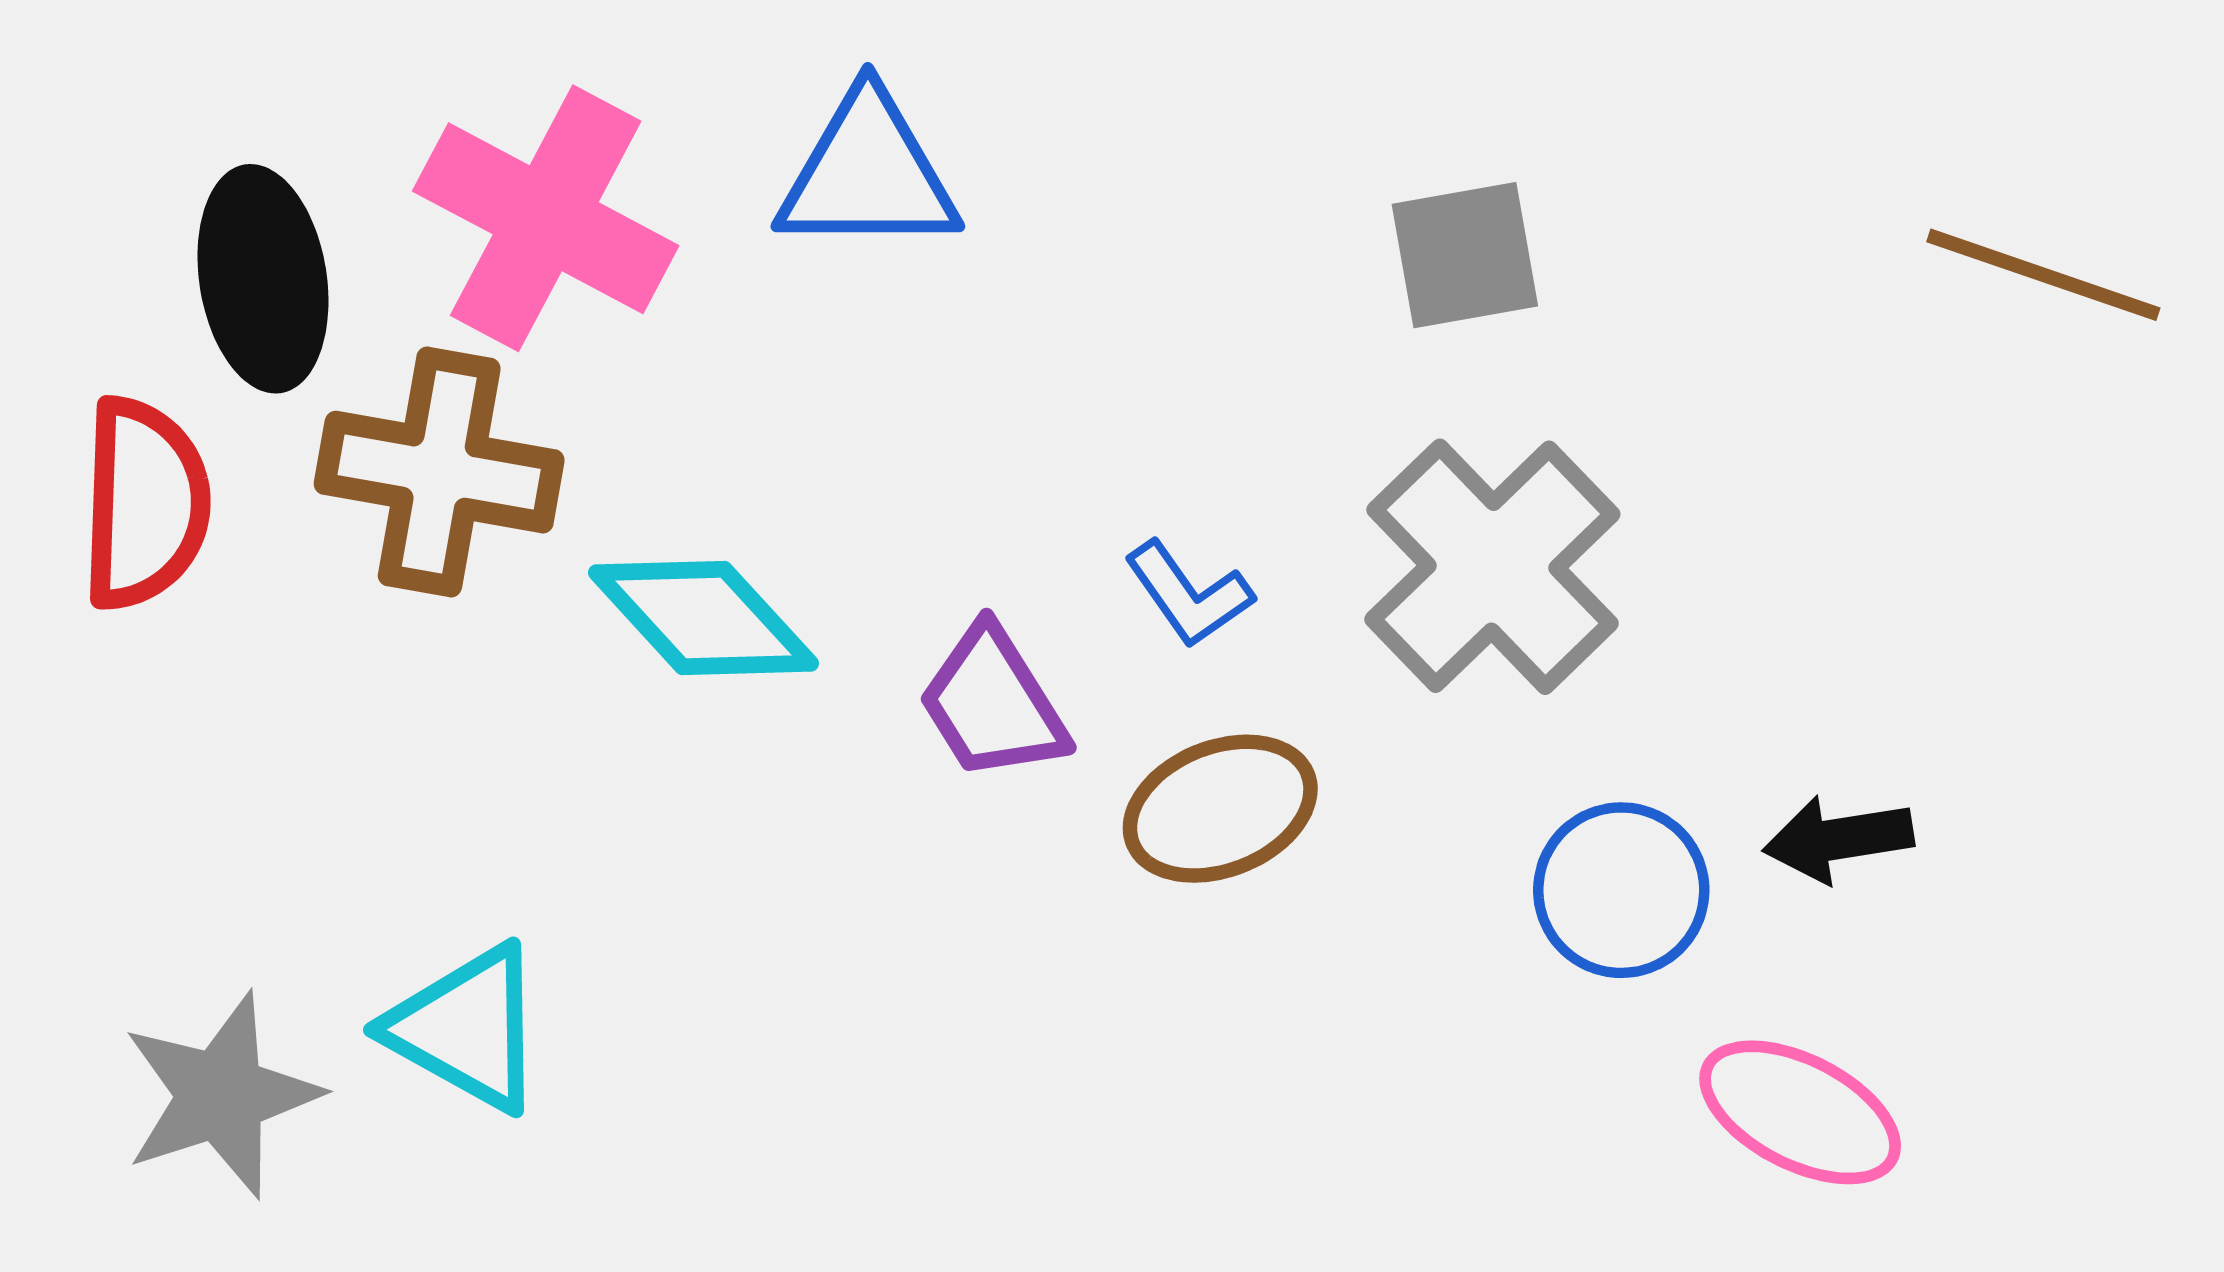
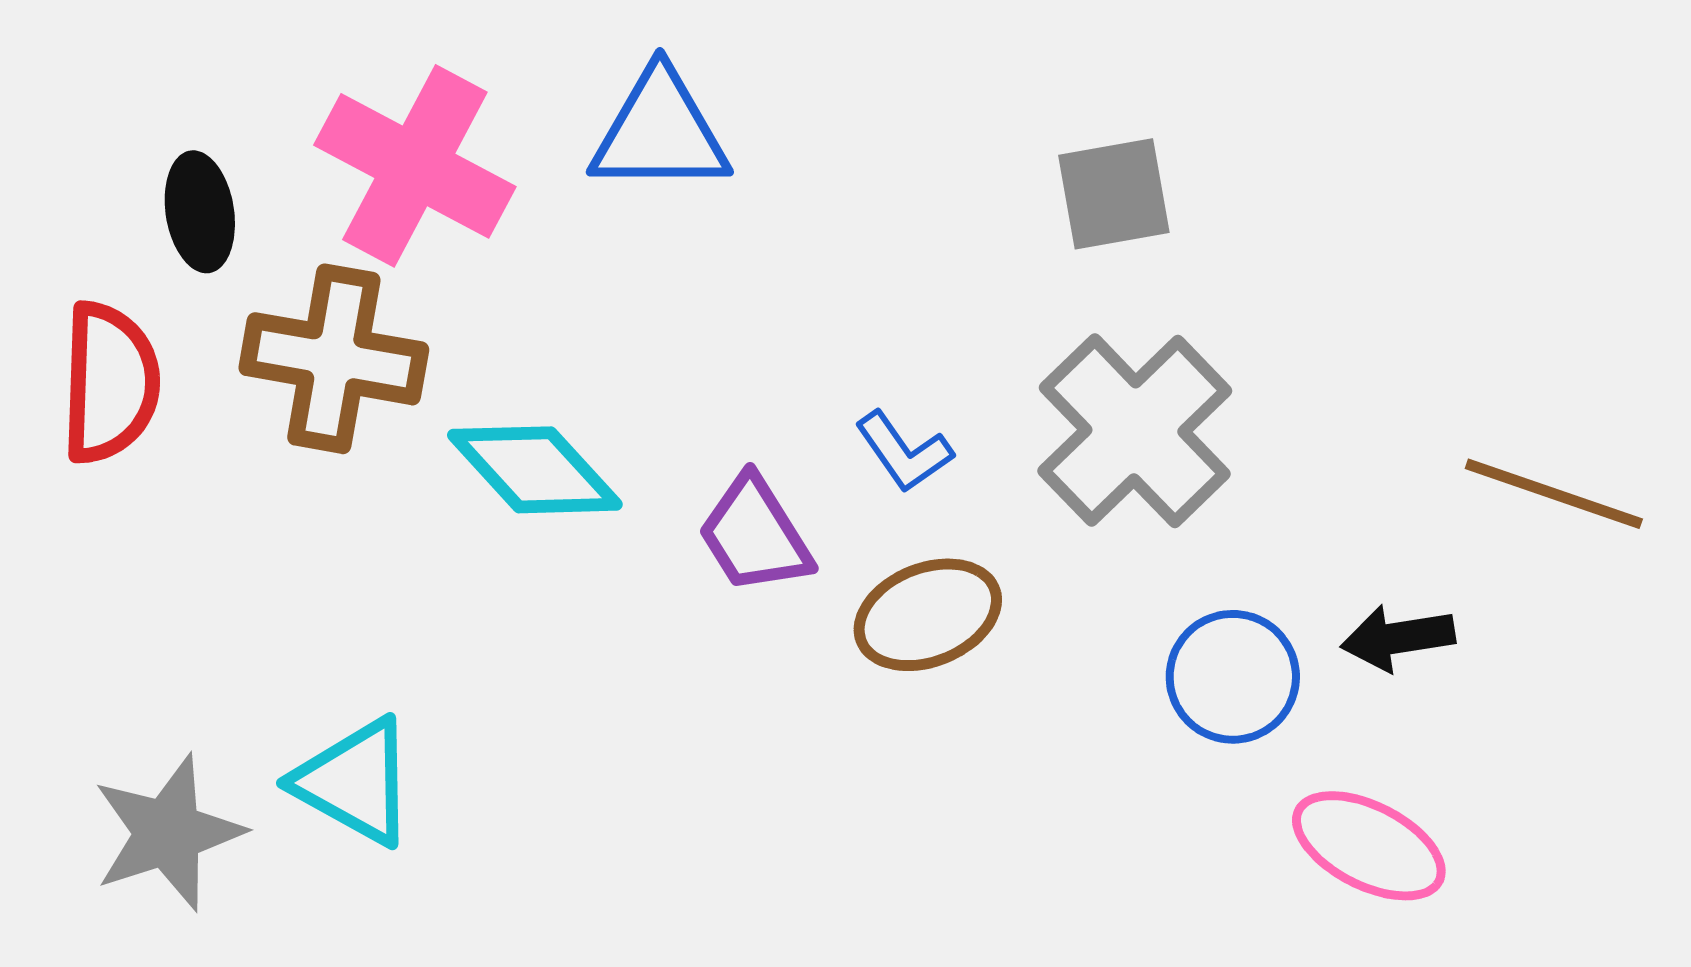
brown line: (2043, 275) -> (1554, 494), moved
black ellipse: (263, 279) -> (200, 212), size x0.7

